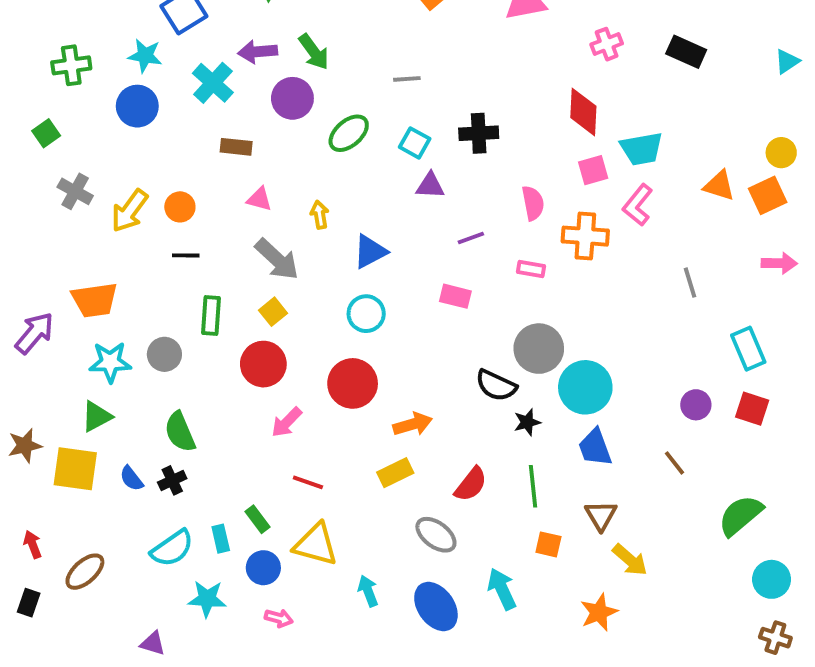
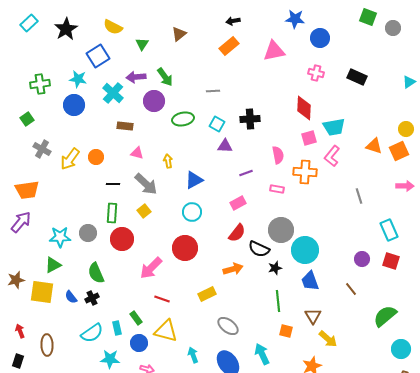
pink cross: (607, 44) -> (316, 73), turned 35
green ellipse: (349, 133) -> (183, 119), turned 30
black line: (186, 255) -> (113, 184), moved
pink rectangle: (455, 296) -> (238, 203), turned -42
orange trapezoid: (95, 300) -> (27, 190), moved
red circle: (263, 364) -> (122, 239), moved
pink arrow: (287, 422) -> (151, 268), size x1.4
orange arrow: (413, 424) -> (233, 269), moved
red semicircle: (471, 484) -> (237, 233), moved
brown ellipse: (85, 572) -> (47, 345), turned -50

